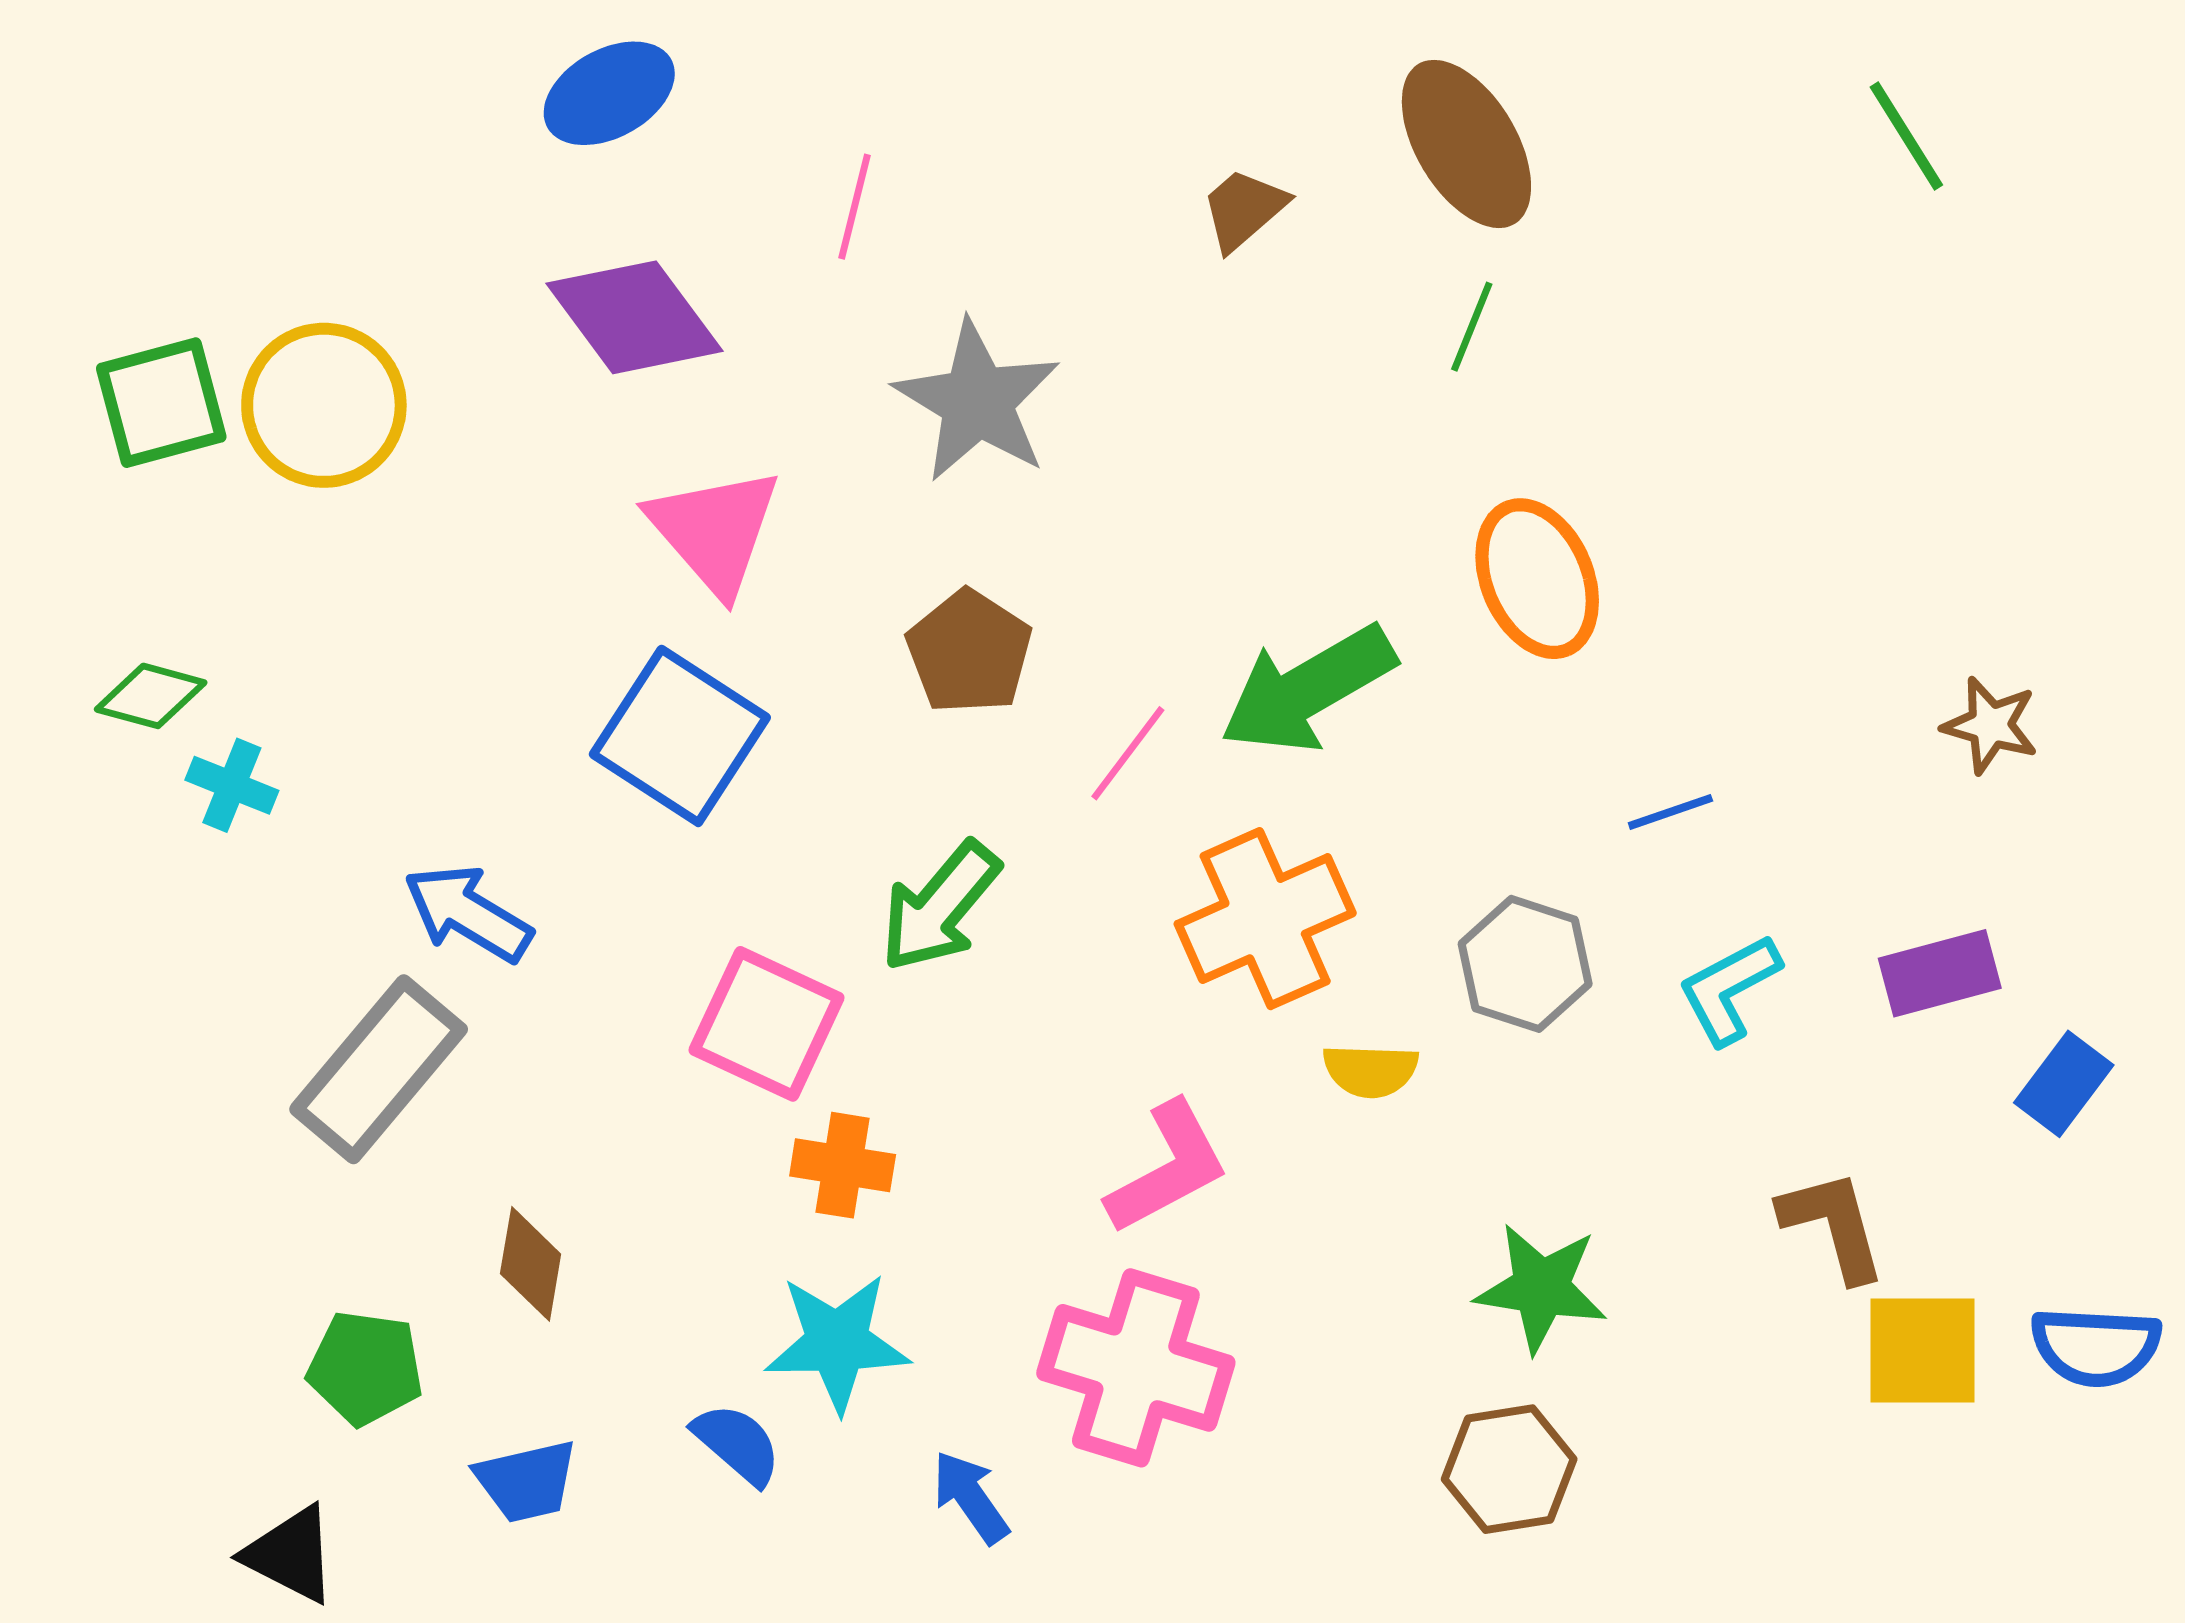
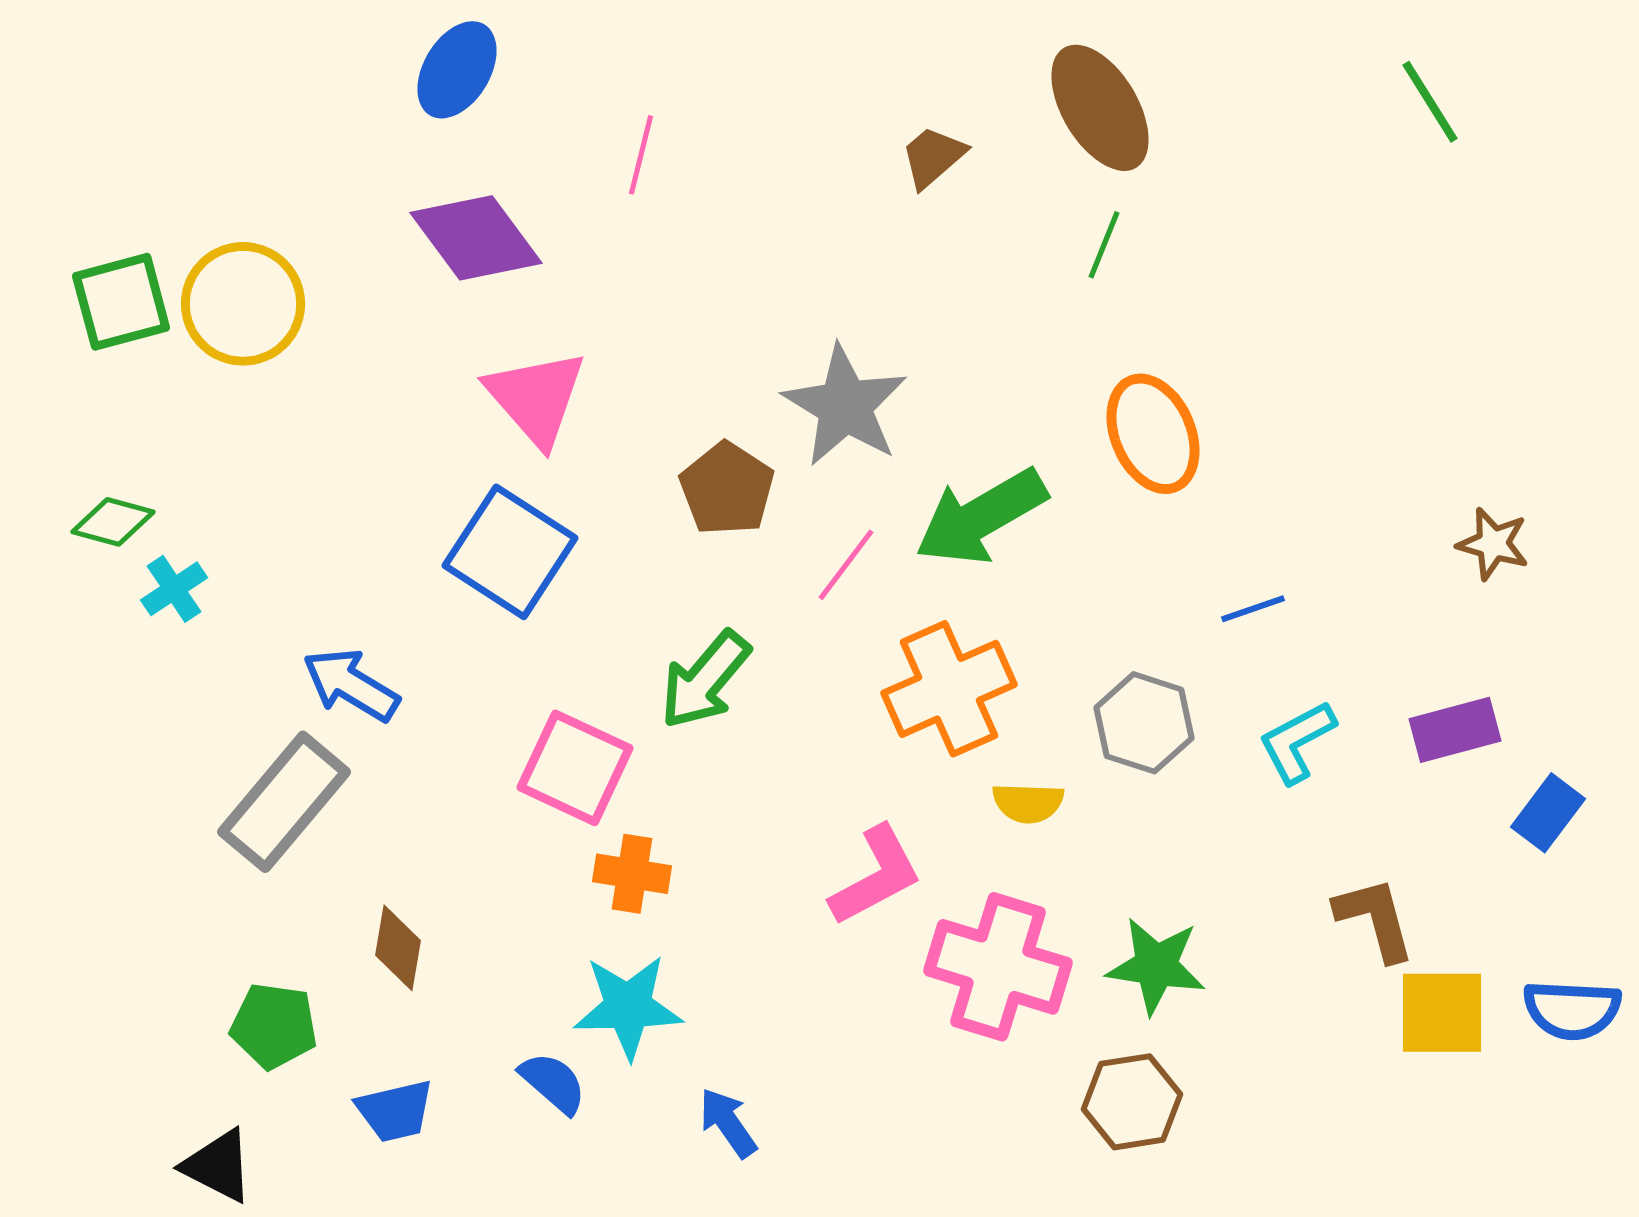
blue ellipse: (609, 93) -> (457, 70), turned -30
gray star: (977, 401) -> (845, 406), moved
cyan cross: (232, 785) -> (174, 589), turned 34
pink cross: (1136, 1368) -> (998, 967), moved

